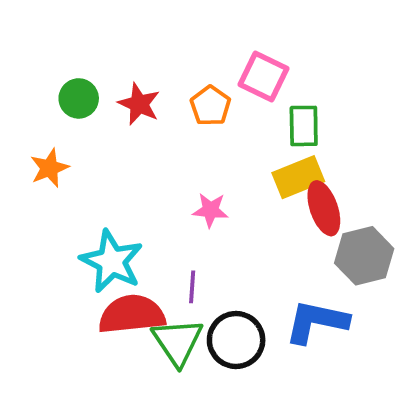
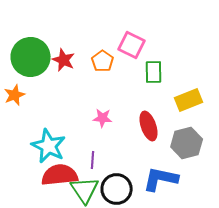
green circle: (79, 98) -> (31, 57), size x1.8
yellow rectangle: (298, 177) -> (189, 100), moved
red ellipse: (324, 208) -> (149, 126), moved

